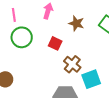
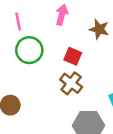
brown cross: (72, 64) -> (71, 83), moved

